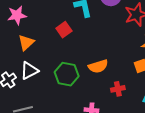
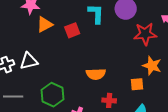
orange triangle: (26, 42) -> (45, 24), moved
green hexagon: (67, 74) -> (52, 95), moved

